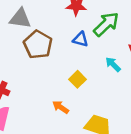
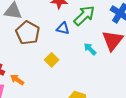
yellow square: (77, 79) -> (52, 60), moved
orange arrow: (61, 107) -> (17, 80), moved

